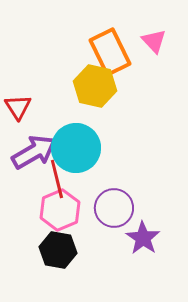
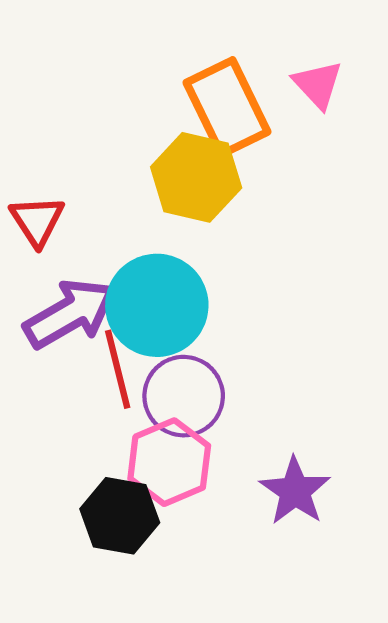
purple circle: (114, 208) -> (184, 396), moved
pink hexagon: (60, 210) -> (169, 462), moved

